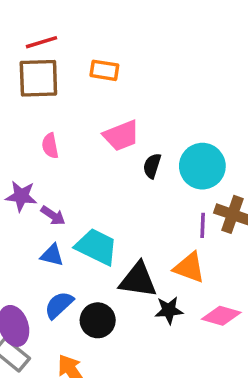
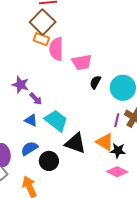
orange rectangle: (104, 70) -> (41, 39), moved
brown square: (38, 78) -> (43, 22), turned 35
pink semicircle: (50, 146) -> (56, 49), moved, size x1.6
black star: (169, 310) -> (118, 151), moved

